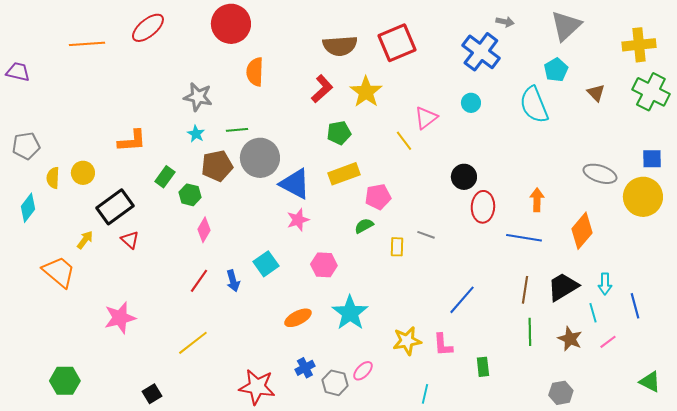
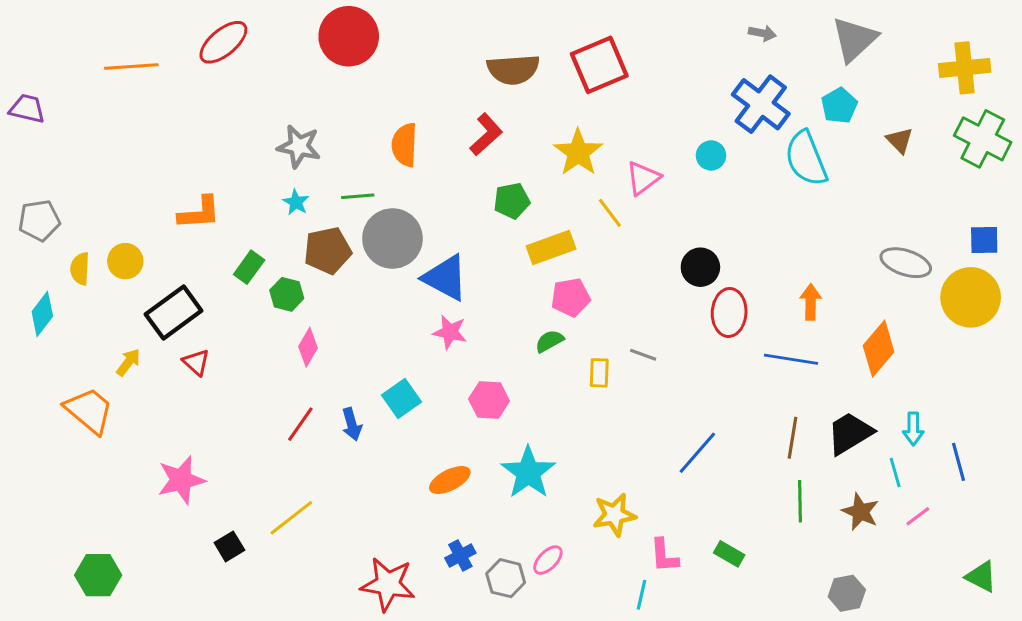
blue cross: (481, 52) -> (761, 104), moved
orange semicircle: (255, 72) -> (405, 145), moved
yellow star: (366, 92) -> (578, 152), moved
yellow rectangle: (344, 174) -> (551, 248), moved
pink star: (298, 220) -> (450, 332), turned 30
pink L-shape: (443, 345) -> (664, 555), moved
green rectangle: (483, 367) -> (729, 554), turned -54
black square: (152, 394) -> (229, 546), moved

